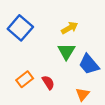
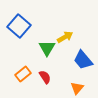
yellow arrow: (70, 28) -> (65, 37), moved
green triangle: (66, 51) -> (47, 48), moved

